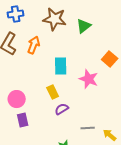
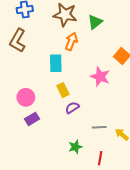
orange arrow: (34, 45) -> (71, 42), moved
cyan rectangle: (61, 66) -> (56, 63), moved
purple rectangle: (23, 120) -> (32, 119), turned 72

